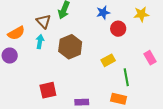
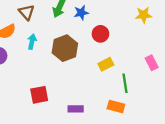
blue star: (103, 13) -> (81, 13), moved
brown triangle: (44, 21) -> (27, 12), moved
red circle: (118, 29) -> (100, 34), moved

